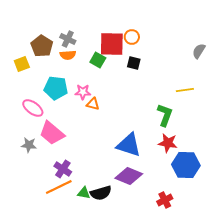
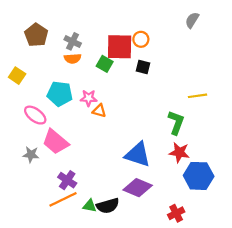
brown pentagon: (42, 46) -> (36, 35), moved
gray semicircle: (199, 51) -> (192, 20), moved
yellow square: (22, 64) -> (17, 76), moved, turned -35

